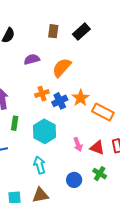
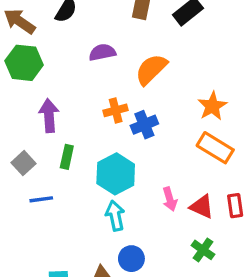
orange star: (81, 98) -> (212, 106), moved
cyan arrow: (40, 165) -> (115, 216), moved
blue circle: (74, 180) -> (131, 259), moved

